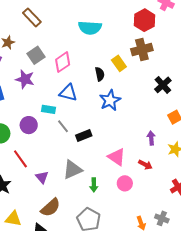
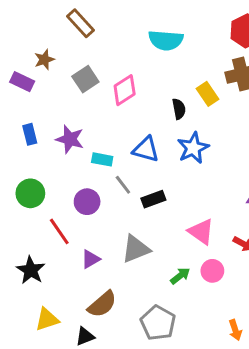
purple star: (25, 79) -> (70, 139), moved
blue triangle: (68, 93) -> (146, 149), moved
purple circle: (29, 125) -> (87, 202), moved
purple triangle: (42, 177) -> (91, 259), turned 40
green arrow: (94, 185) -> (180, 276), moved, turned -128
yellow triangle: (13, 219) -> (47, 319), turned -30

